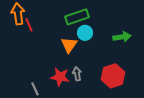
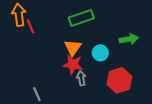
cyan circle: (85, 33) -> (100, 53), moved
red star: (60, 77) -> (73, 64), moved

